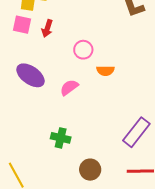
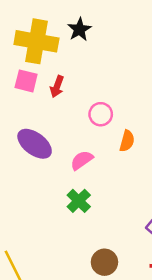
orange semicircle: (105, 71) -> (127, 141), turned -78
green cross: (61, 138) -> (79, 201), moved, turned 30

